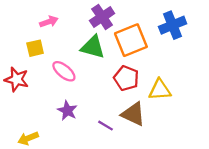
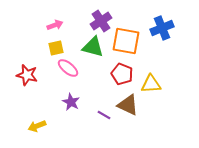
orange square: (131, 40) -> (126, 41), turned 32
yellow square: (35, 48) -> (56, 48), moved

